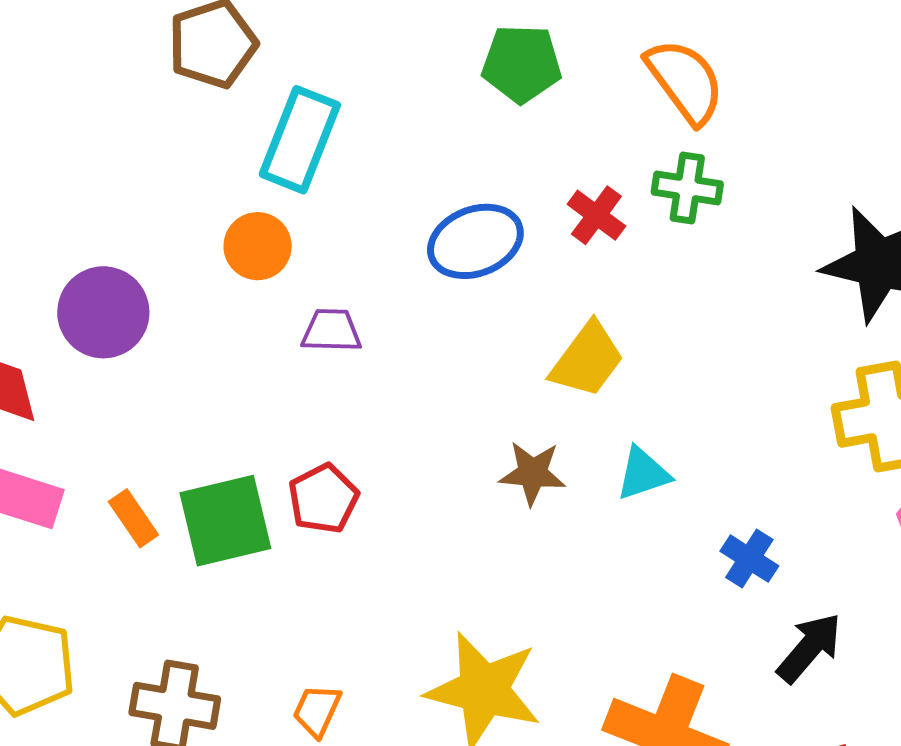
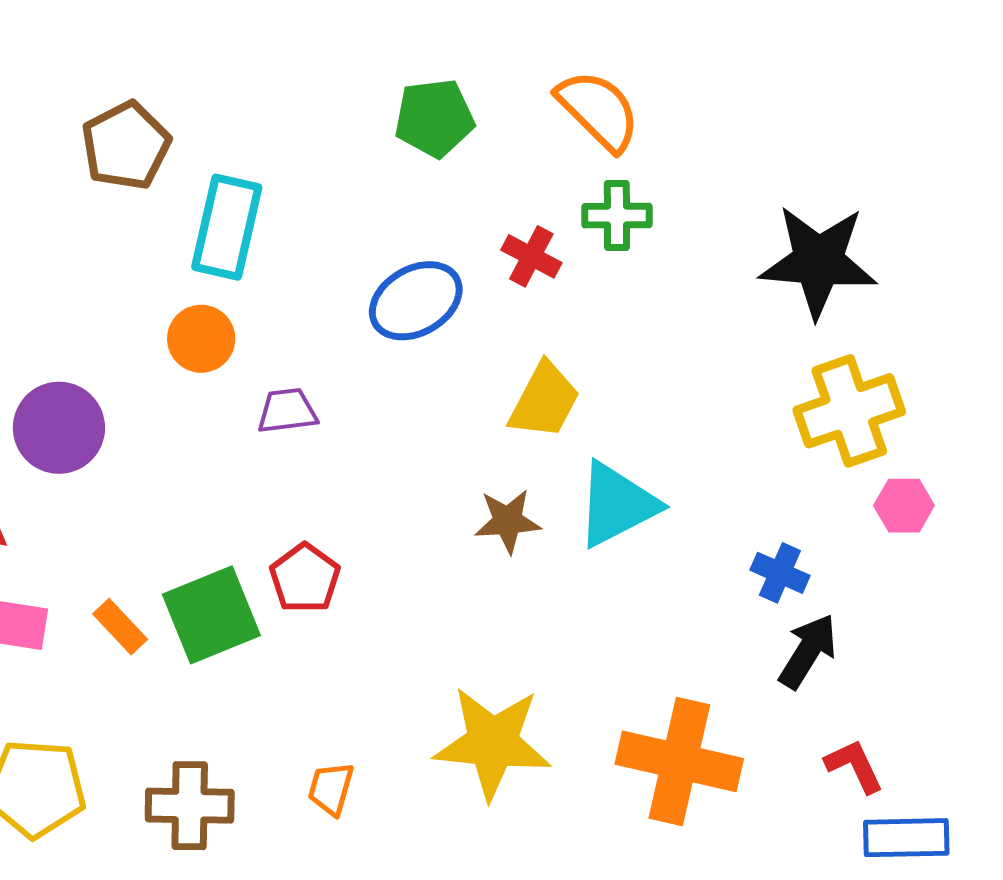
cyan triangle: (643, 474) -> (617, 505), size x1.6
blue cross: (749, 559) -> (780, 573), moved

